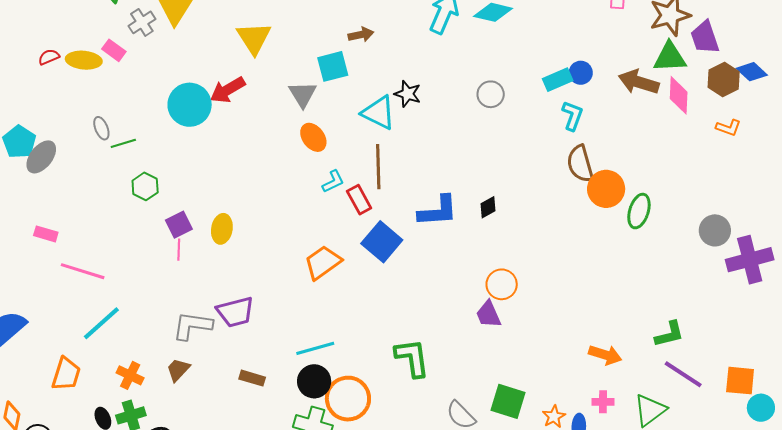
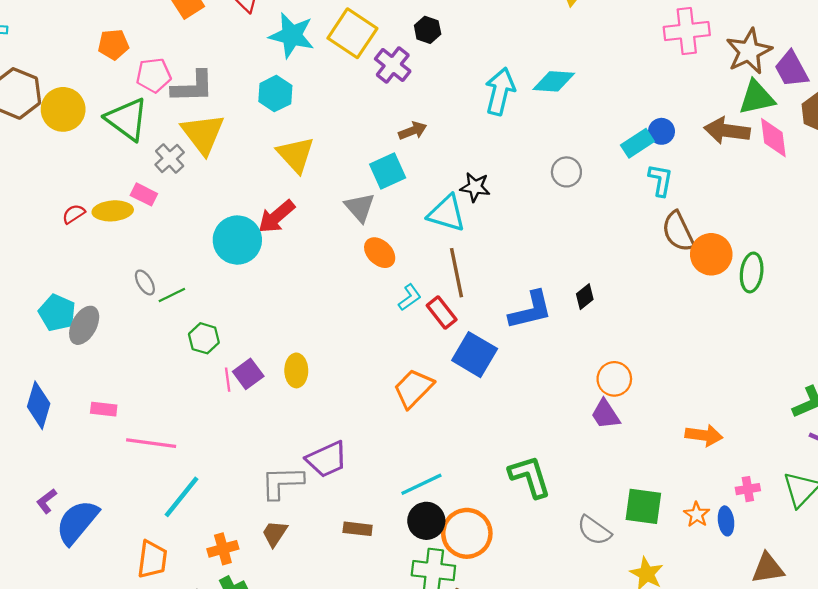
pink line: (179, 250) -> (228, 380), moved
orange arrow: (605, 355) -> (704, 435), moved
orange cross: (130, 375) -> (223, 549), turned -32

